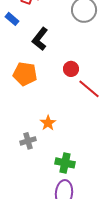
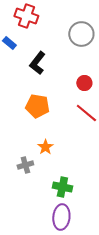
red circle: (71, 69) -> (84, 83), moved
orange pentagon: (25, 74) -> (37, 106), moved

